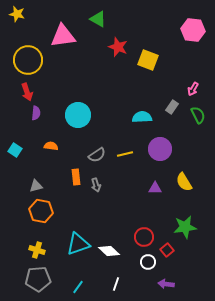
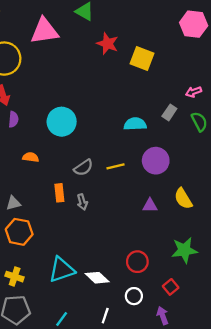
pink arrow: (193, 89) -> (194, 92), turned 40
red square: (167, 250) -> (171, 287), moved
white circle: (148, 262) -> (134, 296), moved
purple arrow: (166, 284) -> (163, 316), turned 63

